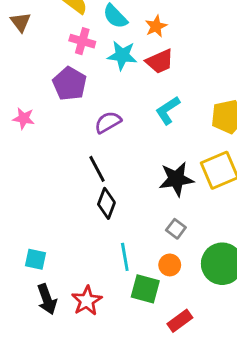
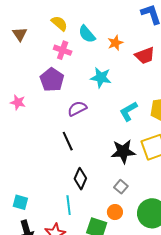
cyan star: (122, 55) -> (101, 78), moved
red trapezoid: (160, 61) -> (145, 55), moved
cyan L-shape: (168, 110) -> (128, 111), moved
black diamond: (106, 203) -> (80, 179), moved
cyan line: (125, 257) -> (69, 205), moved

